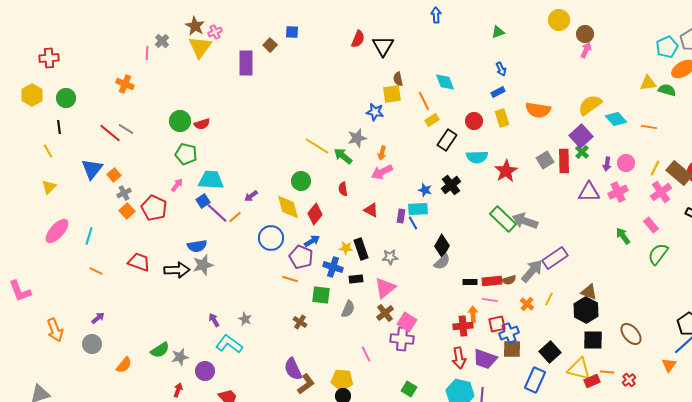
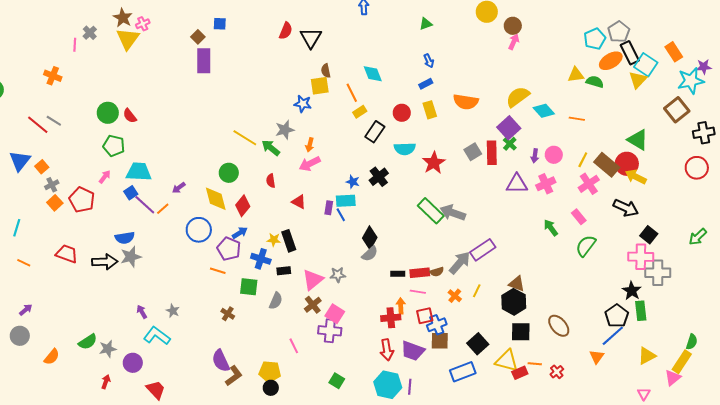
purple rectangle: (246, 63) -> (204, 61), moved
red semicircle: (202, 124) -> (130, 116), turned 70
gray star: (390, 257) -> (338, 275), moved
blue rectangle: (535, 380) -> (463, 372), turned 45

